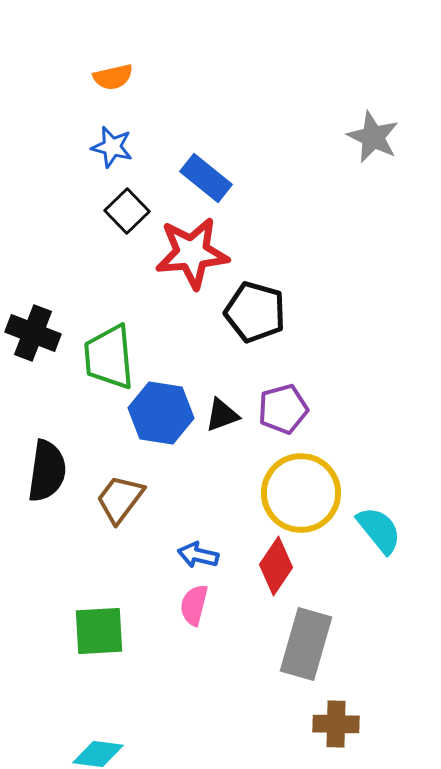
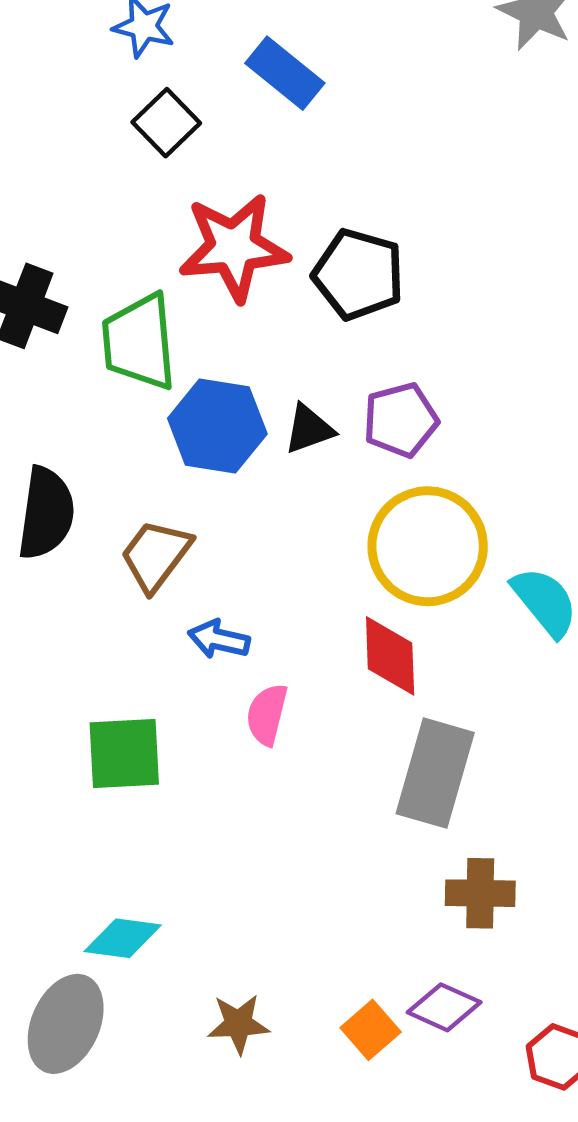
red star: (192, 253) -> (234, 247), moved
blue arrow: (198, 555) -> (219, 639), moved
red diamond: (276, 566) -> (390, 656), turned -36

